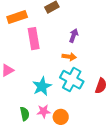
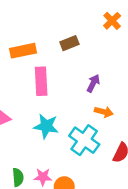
orange arrow: (69, 57) -> (104, 112), moved
cyan star: (42, 86) -> (46, 126), moved, turned 30

